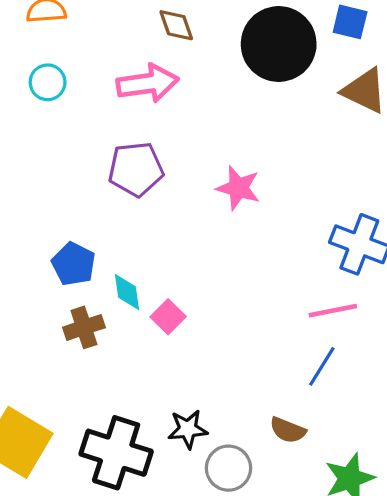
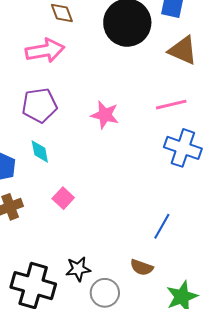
cyan diamond: (127, 292) -> (40, 151), moved
pink line: (333, 311) -> (171, 105), moved

